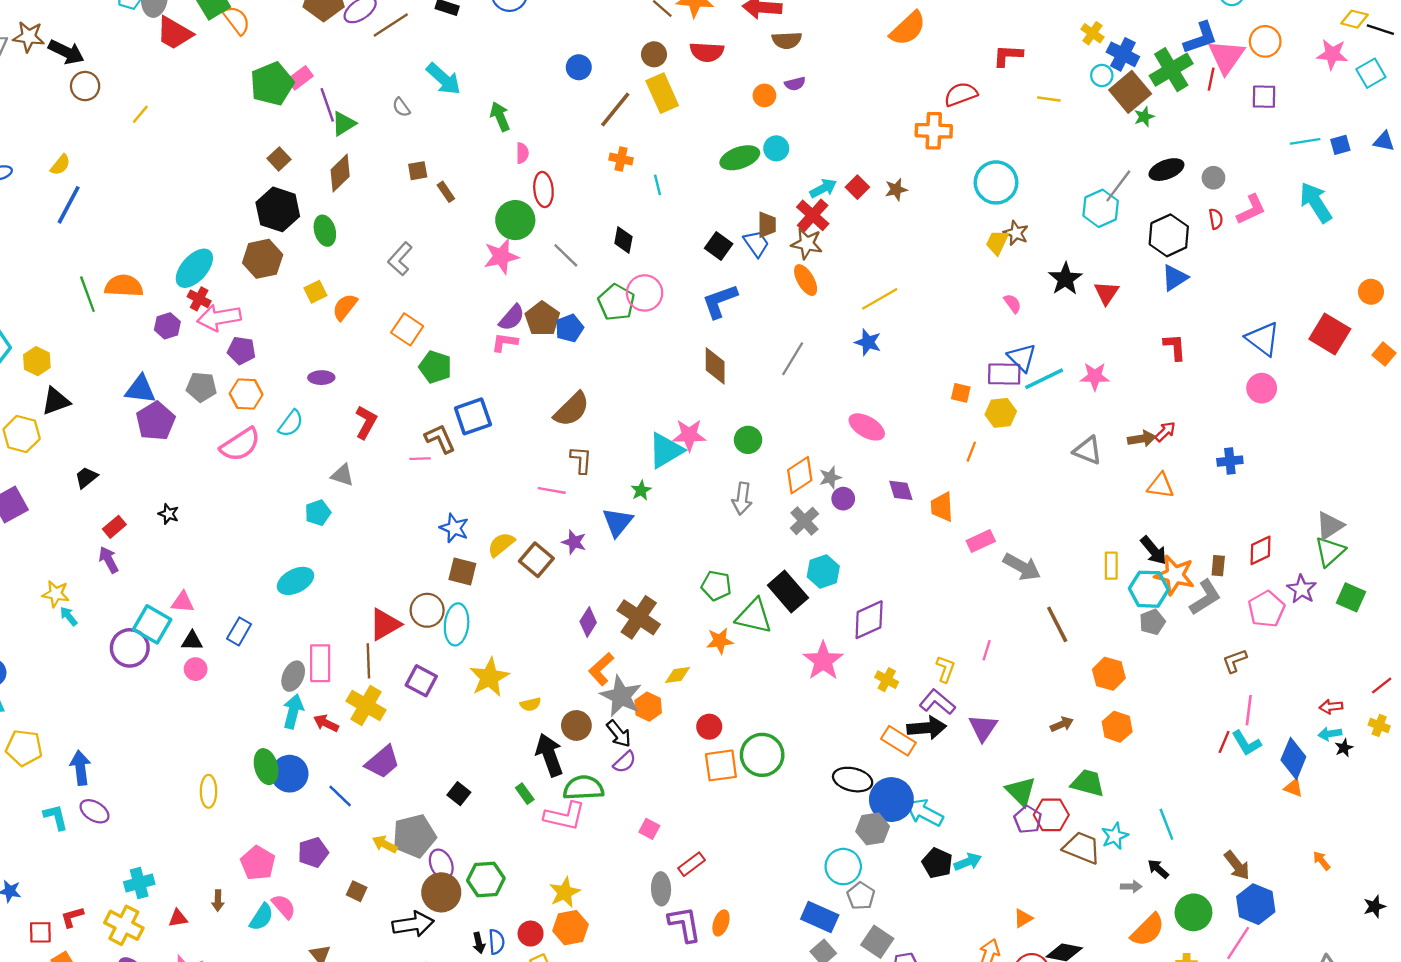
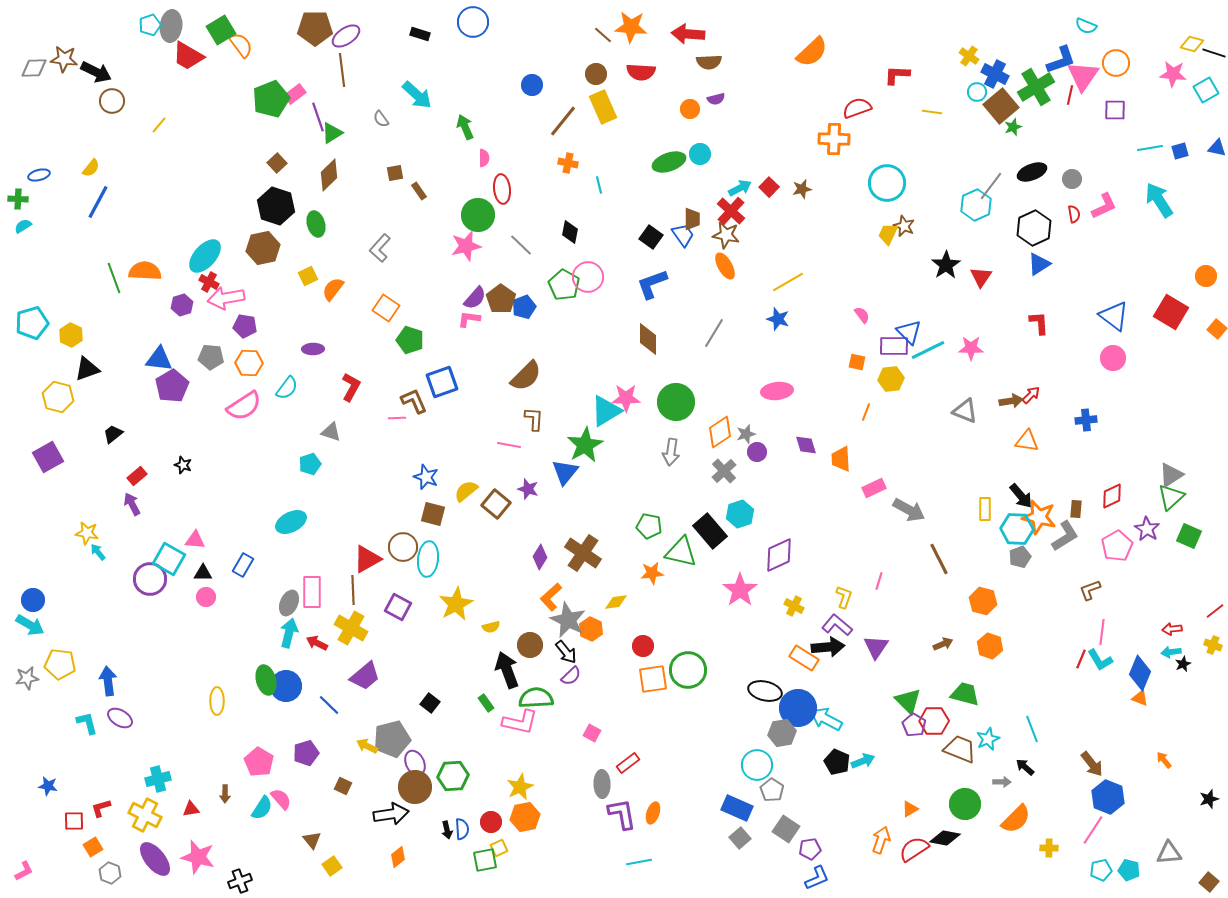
brown line: (391, 25) -> (342, 70), moved, turned -64
pink semicircle: (1012, 304) -> (862, 315), moved
pink ellipse: (867, 427) -> (777, 391), turned -36
green circle: (748, 440) -> (676, 402), size x1.6
green star: (641, 490) -> (585, 445), size x2.0
green circle: (1193, 912) -> (965, 804), moved

